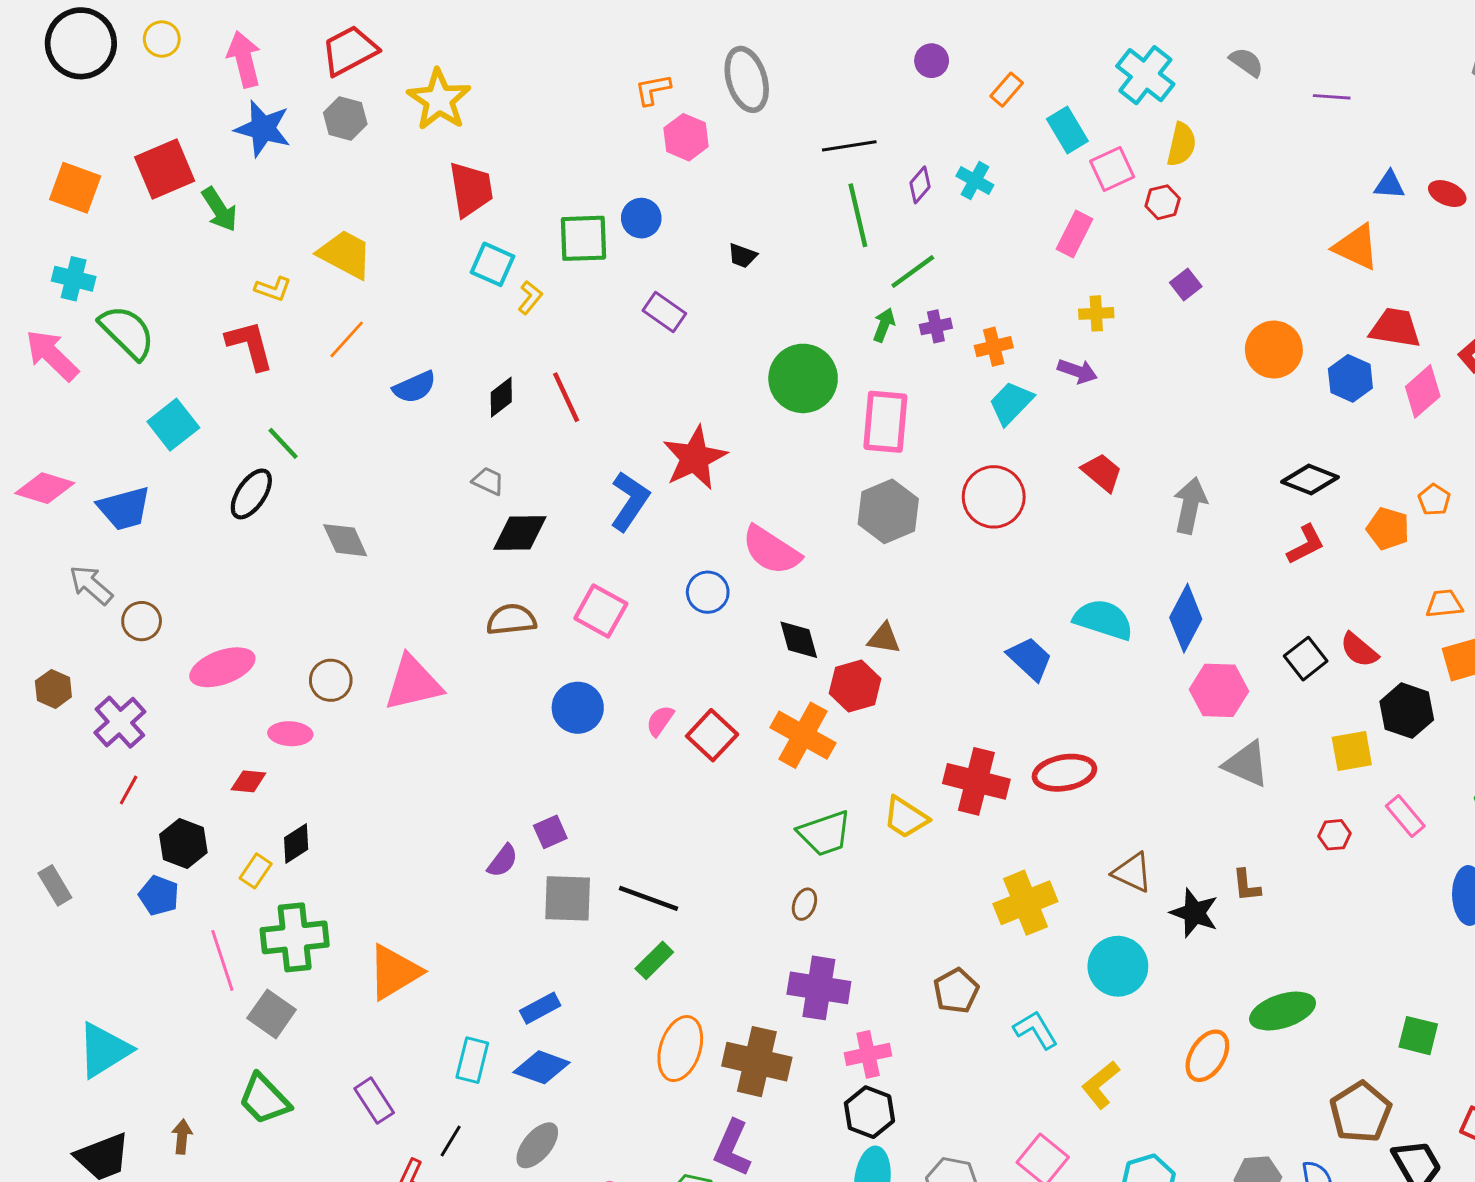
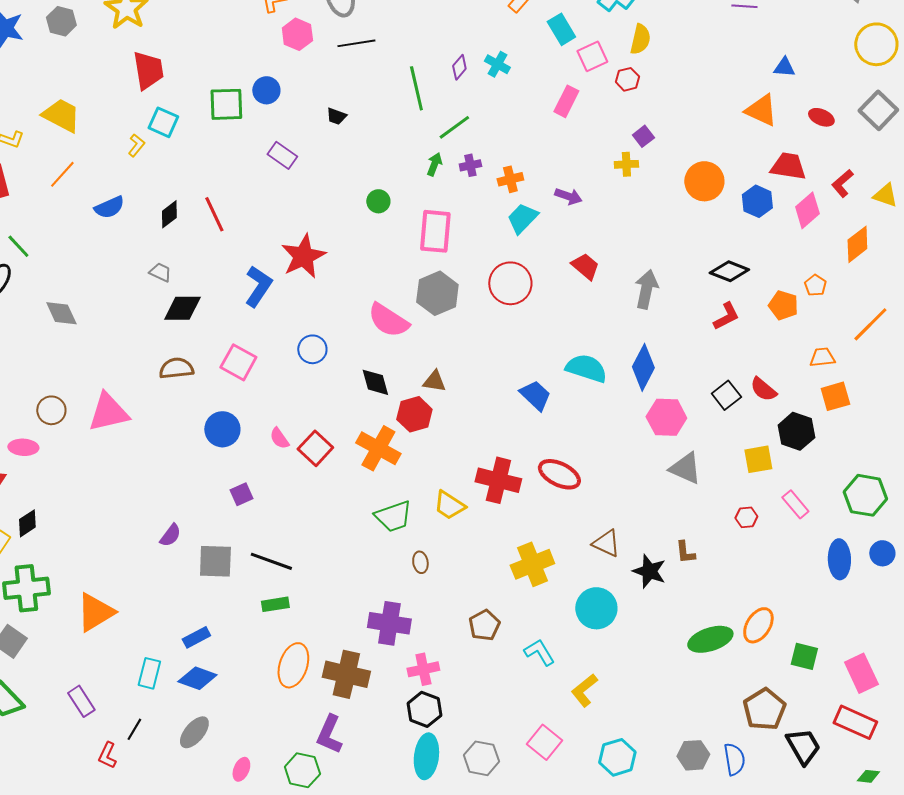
black line: (849, 146) -> (356, 43), moved
red ellipse: (1447, 194) -> (821, 117), moved
yellow L-shape: (530, 298) -> (136, 145), moved
yellow cross: (1096, 313) -> (626, 164), moved
green circle: (803, 378) -> (378, 201), size x0.5
pink semicircle: (771, 550) -> (388, 320), moved
pink semicircle: (660, 721) -> (279, 438), turned -70
red ellipse: (1064, 773) -> (559, 474), turned 36
purple square: (550, 832) -> (241, 494), moved
brown ellipse: (804, 904) -> (420, 562), moved, turned -30
green rectangle: (654, 960) -> (275, 604), turned 36
orange ellipse: (1207, 1056) -> (758, 625), moved

